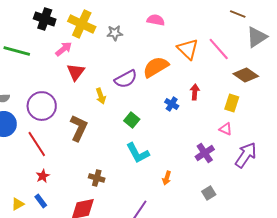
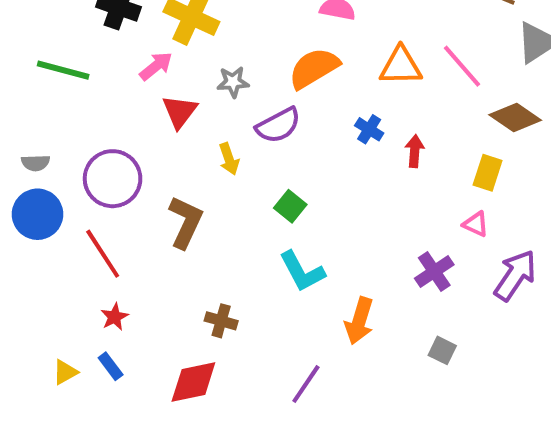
gray star: (115, 33) -> (233, 82), moved
orange triangle: (188, 49) -> (401, 66), turned -45
orange semicircle: (156, 67) -> (314, 68), moved
blue cross: (172, 104) -> (369, 129), moved
orange arrow: (167, 178) -> (359, 321), size x1.6
gray square: (209, 193) -> (442, 350), turned -32

